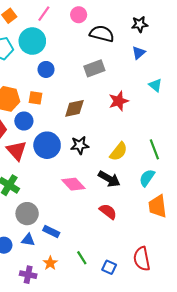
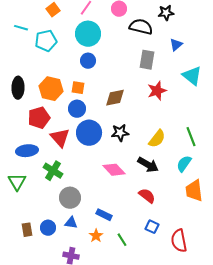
black star: (140, 24) -> (166, 13), moved
cyan circle: (32, 41) -> (88, 34), moved
gray rectangle: (94, 68) -> (147, 60), moved, turned -60
cyan triangle: (155, 85) -> (192, 76), size x1.5
blue circle: (24, 121) -> (77, 109), moved
blue rectangle: (51, 231) -> (104, 215), moved
orange star: (50, 263) -> (96, 236), moved
blue square: (109, 267) -> (152, 227), moved

